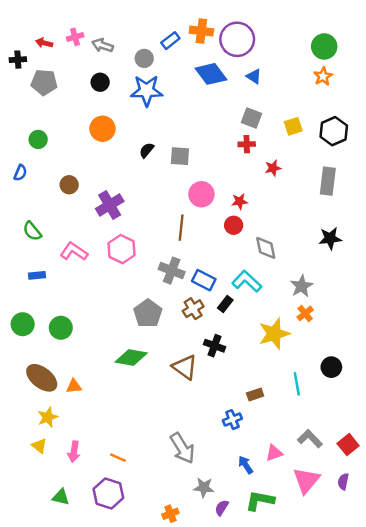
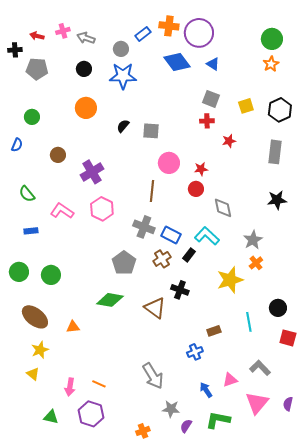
orange triangle: (74, 386) -> (73, 327), moved
red square: (348, 445) -> (288, 338), moved, turned -36
pink arrow: (74, 452) -> (70, 387), moved

